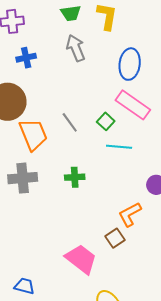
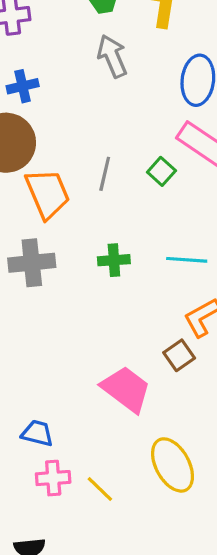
blue cross: (26, 58) -> (23, 86), moved
gray line: (70, 122) -> (105, 174), turned 50
cyan line: (119, 147) -> (187, 260), moved

